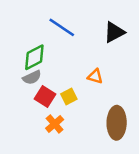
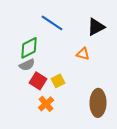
orange triangle: (95, 76) -> (83, 54), moved

